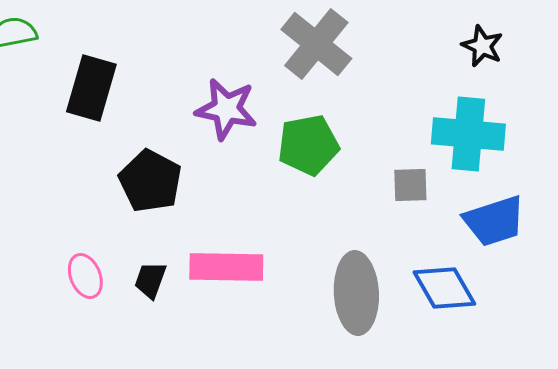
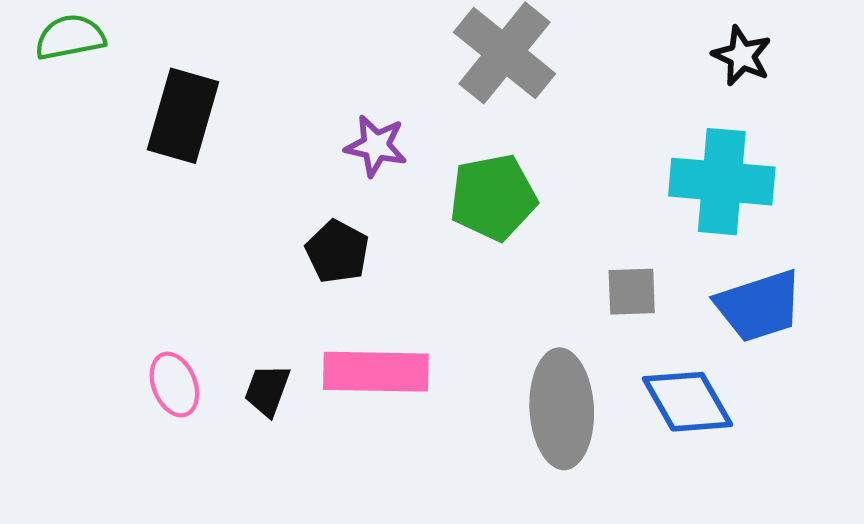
purple star: (226, 109) -> (376, 146), size x0.7
black pentagon: (150, 181) -> (337, 252), moved, size x0.7
gray square: (410, 185) -> (632, 292), moved

